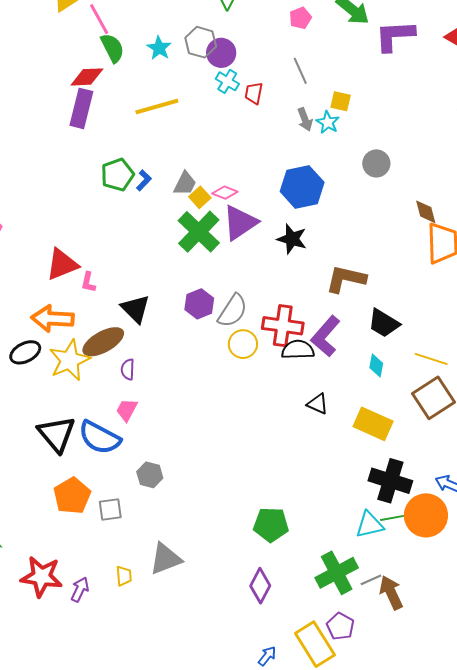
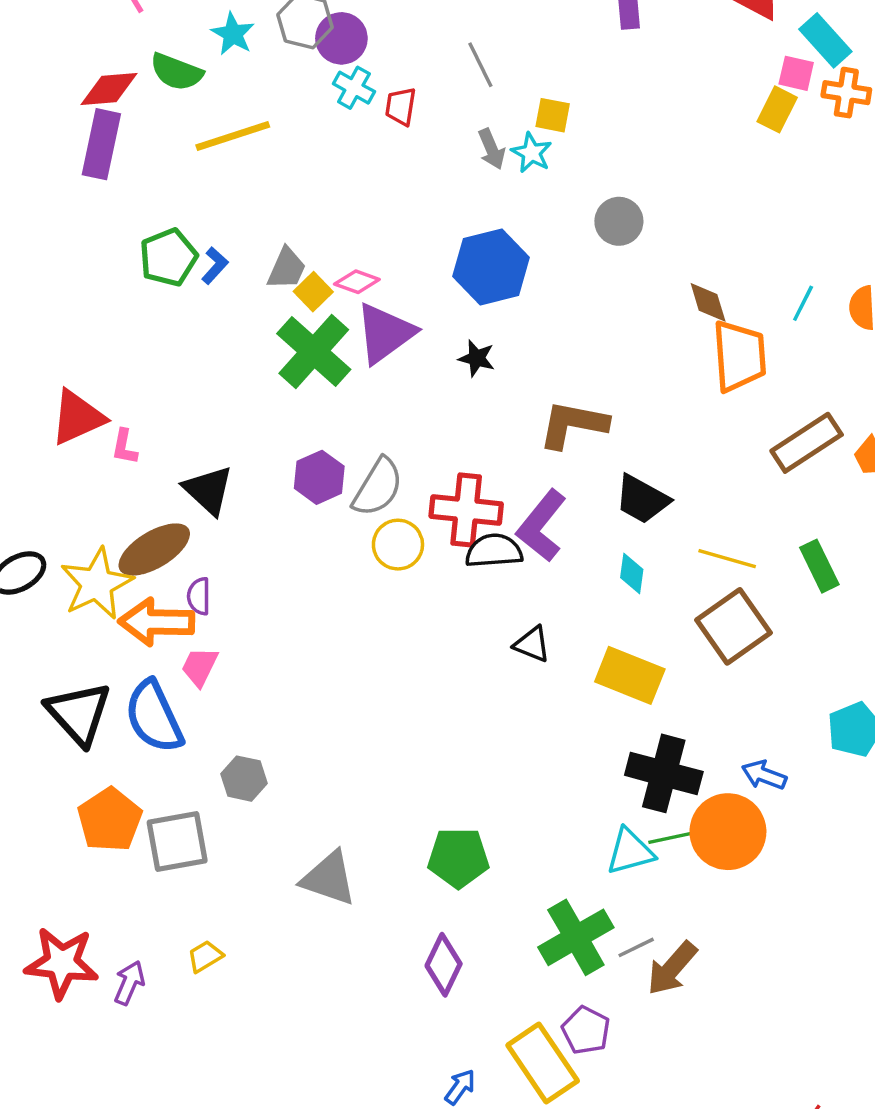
green semicircle: (112, 48) -> (177, 72), moved, turned 140
black star: (292, 239) -> (477, 358), size x0.7
orange arrow: (52, 319) -> (157, 622), moved
blue semicircle: (100, 438) -> (154, 717), turned 39
gray square: (110, 510) -> (177, 841), size x1.5
gray triangle: (165, 559) -> (329, 878), moved, turned 42
yellow trapezoid: (124, 576) -> (205, 956), turned -115
brown arrow: (391, 593) -> (672, 968), turned -112

